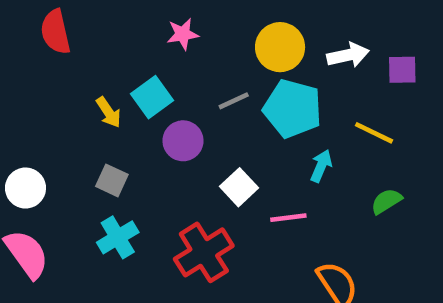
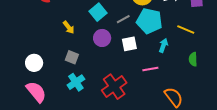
cyan square: (152, 97) -> (98, 12), moved
white square: (239, 187) -> (129, 44), moved, turned 35
green semicircle: (386, 201) -> (193, 59), turned -56

